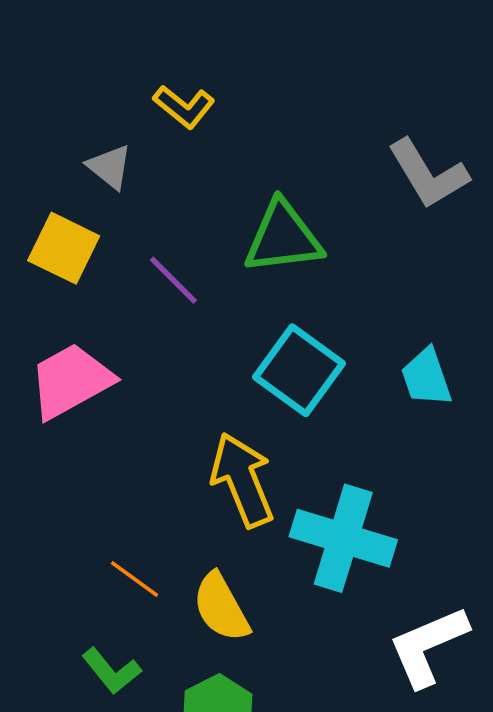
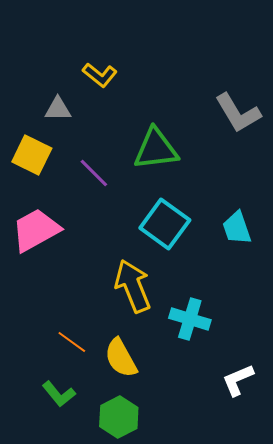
gray triangle: (110, 167) -> (58, 109), turned -40
cyan cross: (343, 538) -> (190, 319), size x0.7
white L-shape: (428, 646) -> (238, 380), size x0.7

